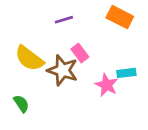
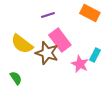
pink rectangle: (80, 53) -> (60, 40), size x1.6
cyan rectangle: (126, 73) -> (95, 55), turned -56

